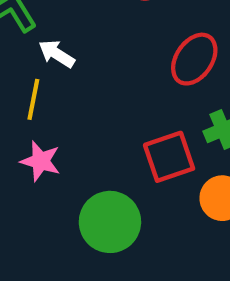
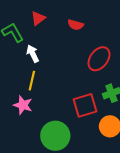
white arrow: (57, 54) -> (33, 54), turned 30
yellow line: (33, 99) -> (32, 81), moved

